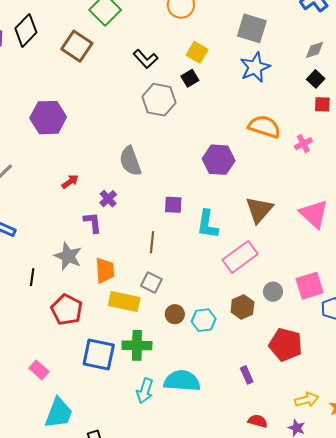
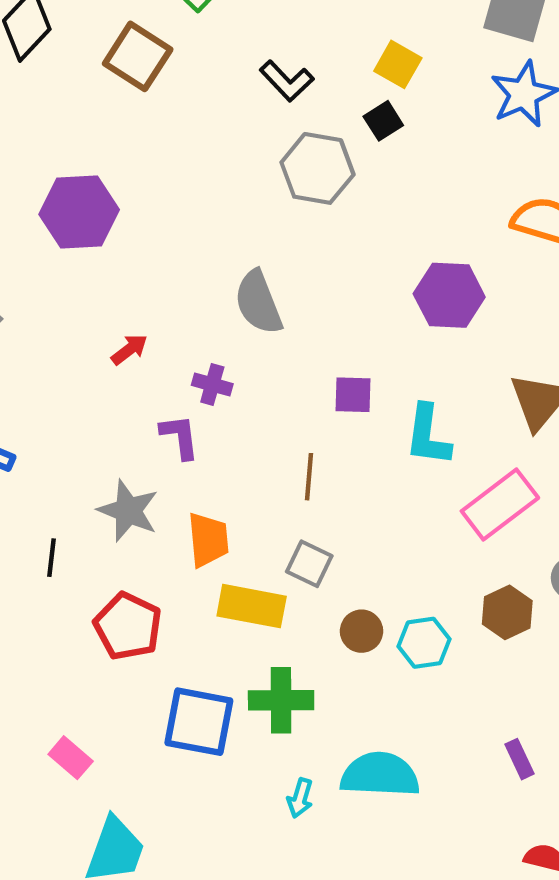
purple cross: (108, 199) -> (212, 385), turned -30
cyan arrow: (145, 391) -> (300, 798), size x0.7

